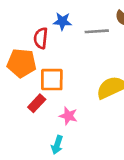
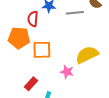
red rectangle: (37, 103) -> (31, 84), moved
pink star: (68, 116) -> (67, 72), moved

